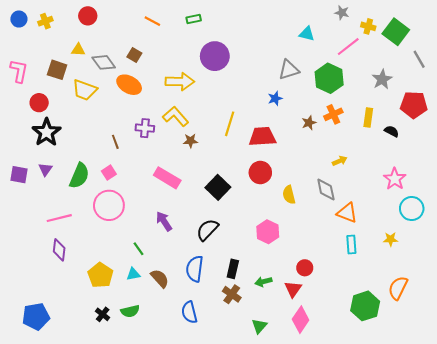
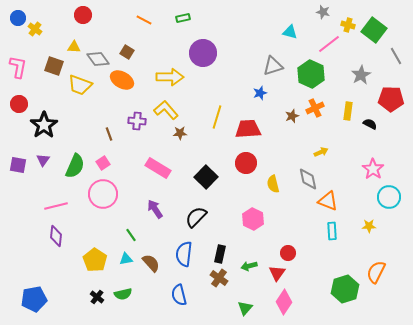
yellow cross: (45, 21) -> (35, 29), moved, turned -32
red circle: (39, 103) -> (19, 104), moved

